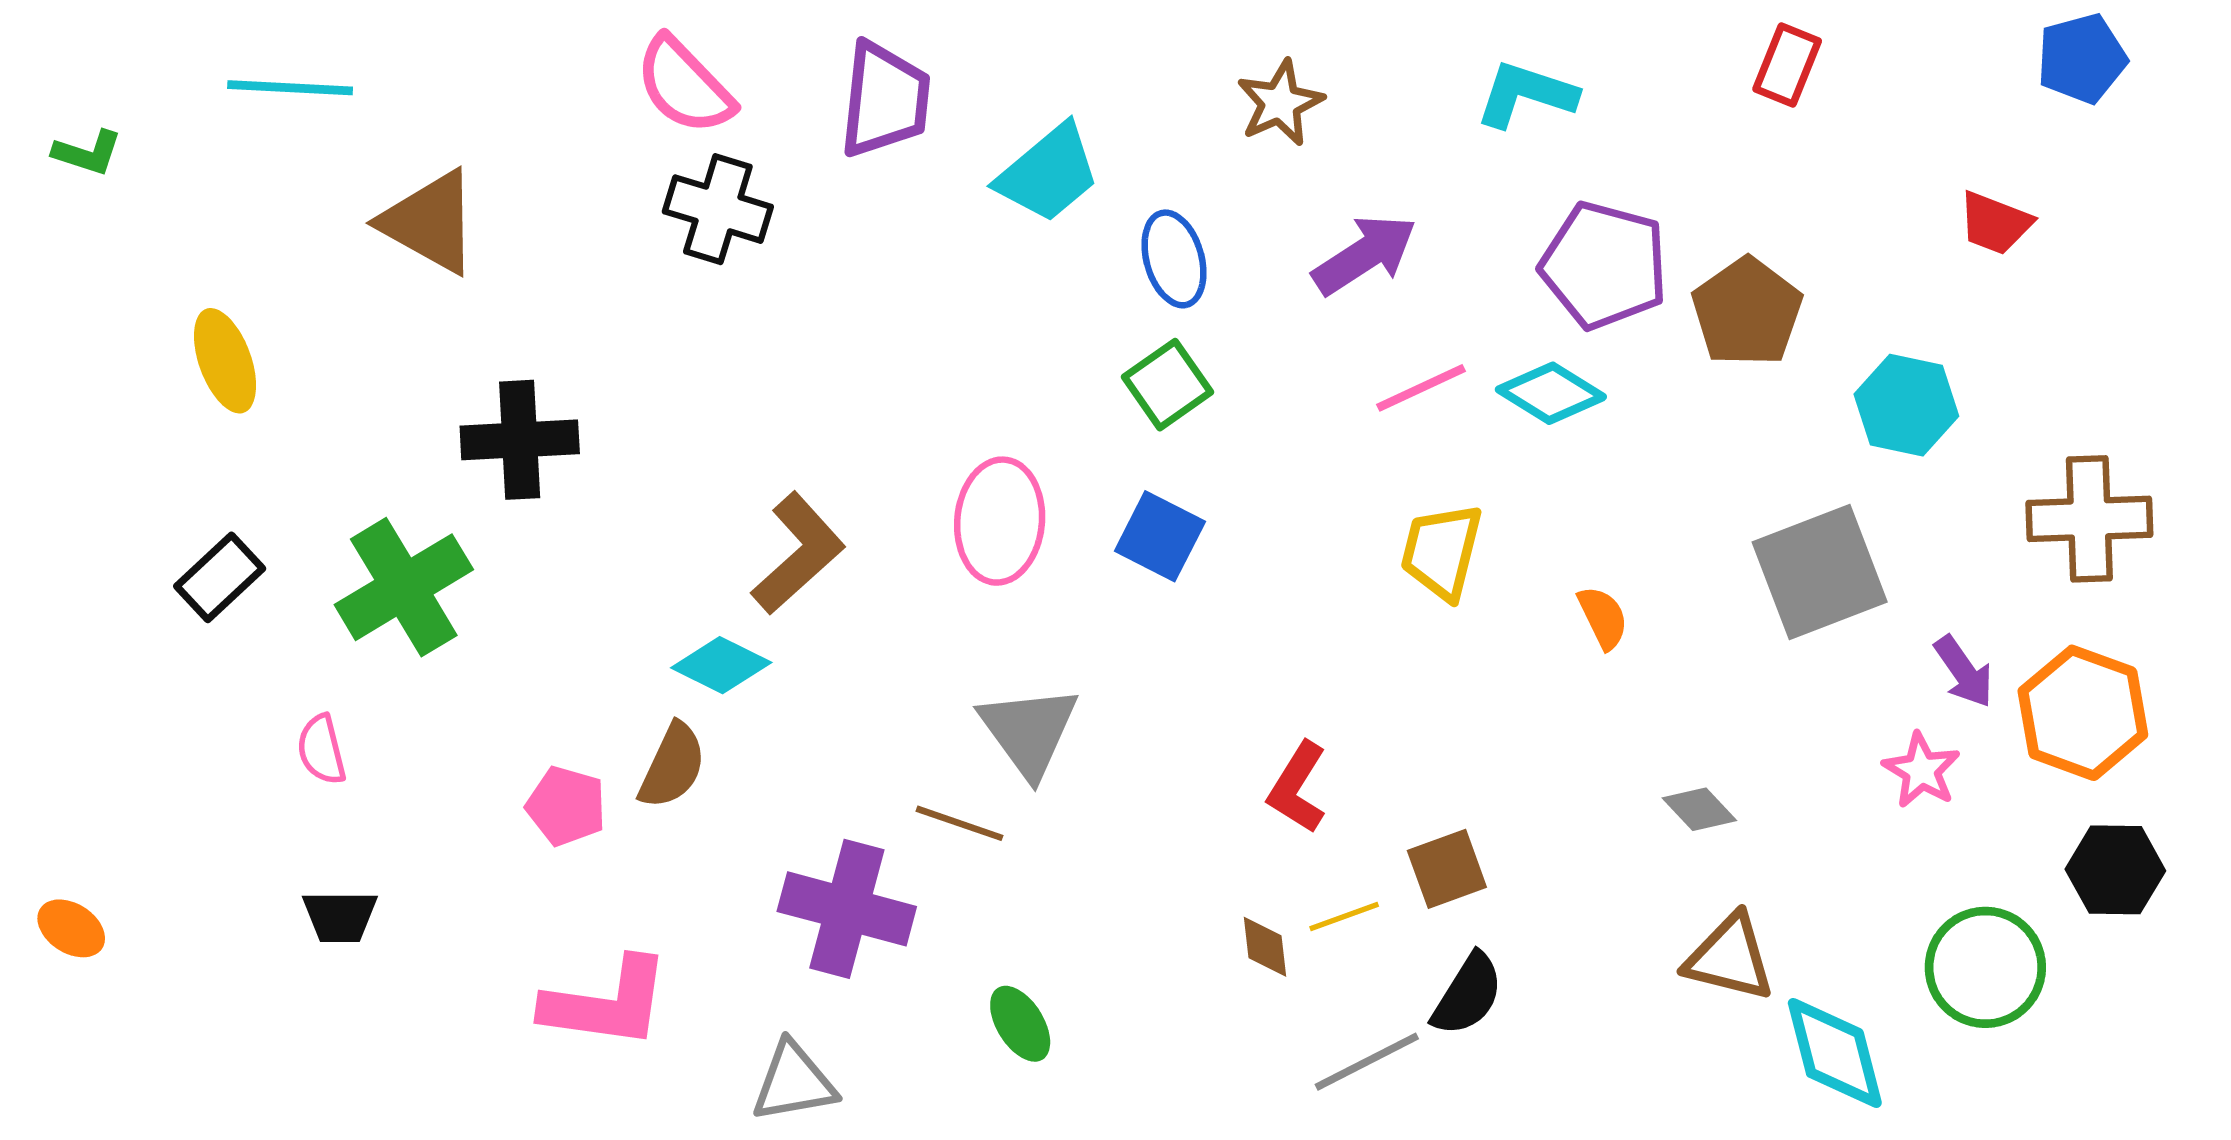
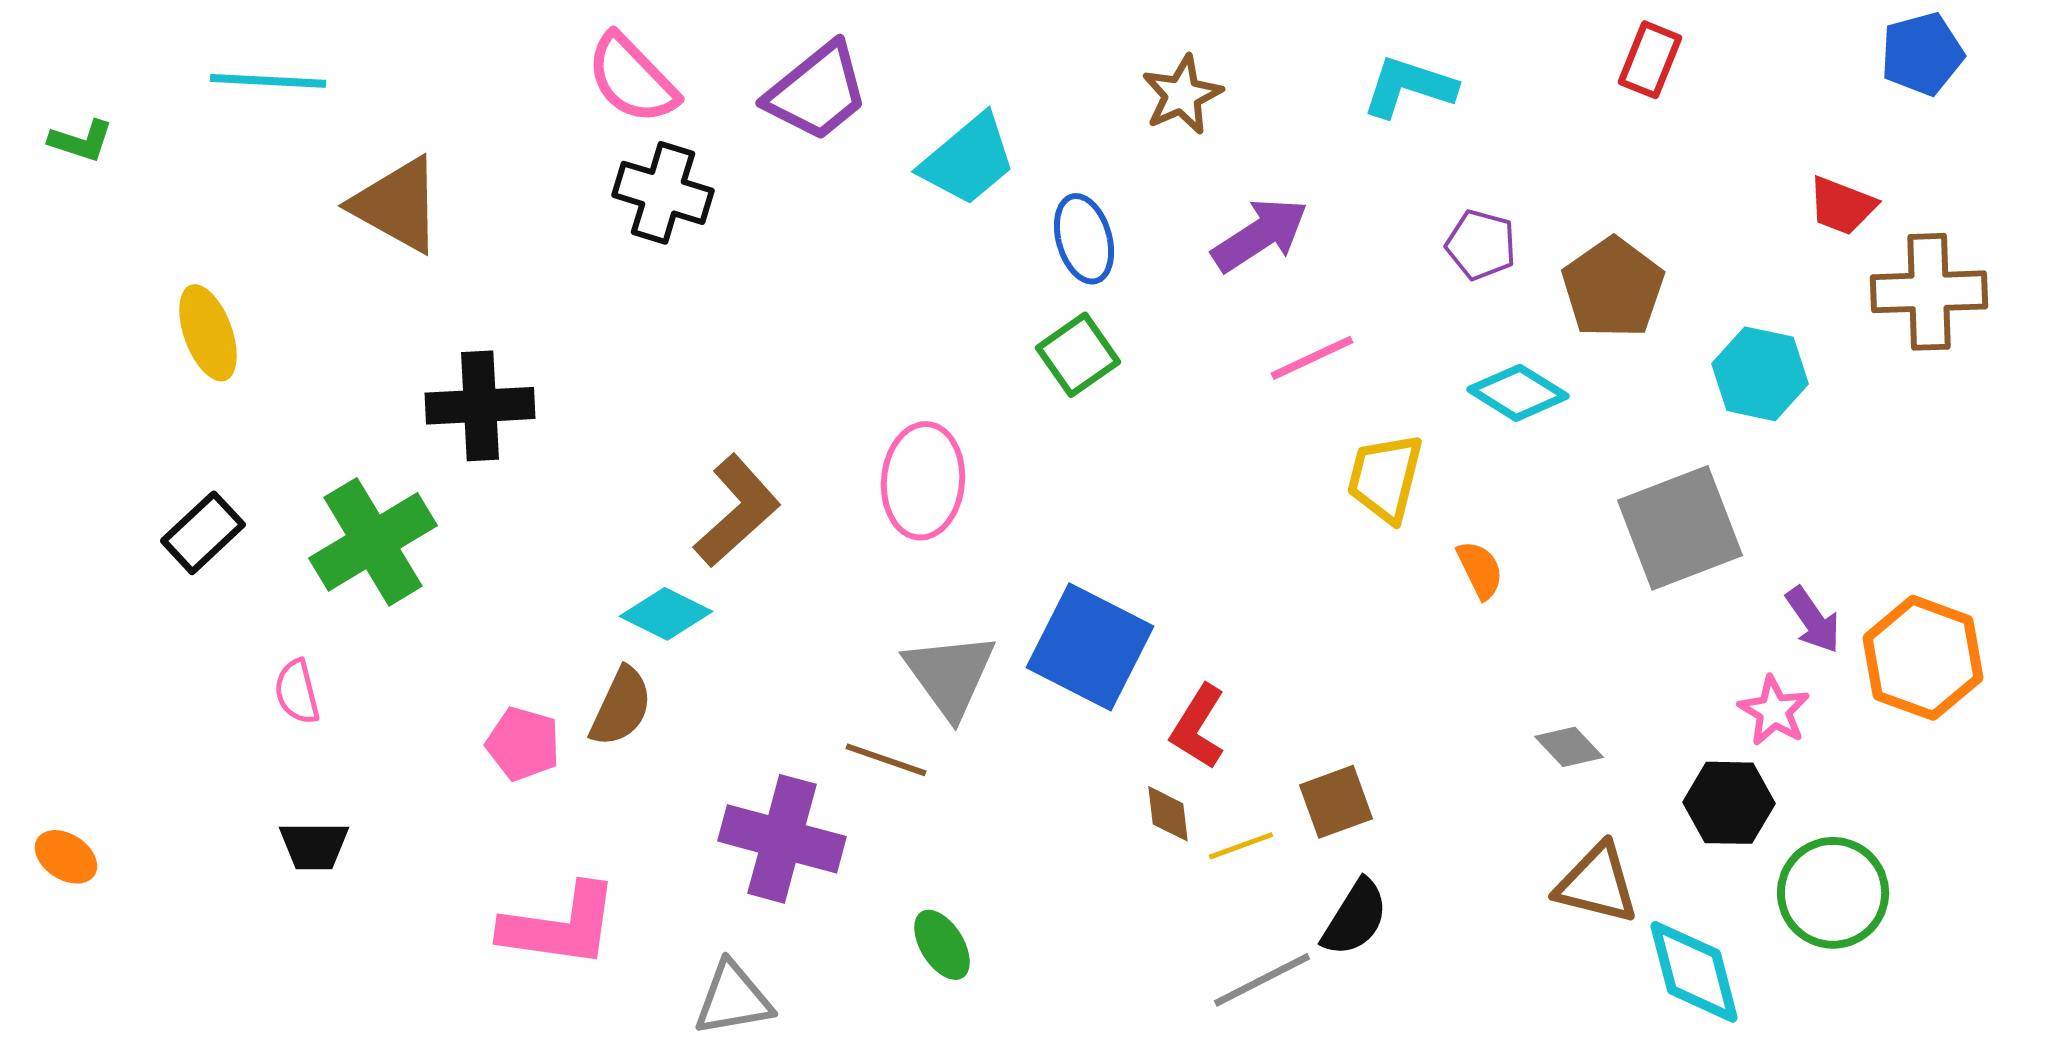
purple trapezoid: (885, 100) -> (817, 92), turned 45
purple pentagon: (1604, 265) -> (1481, 245), size x0.6
cyan diamond: (1551, 393) -> (1518, 393), moved
brown cross: (2089, 519) -> (1929, 292), moved
blue square: (1160, 536) -> (1090, 647), moved, size x1.5
yellow trapezoid: (1442, 551) -> (1385, 478), moved
black hexagon: (2115, 870) -> (1729, 803), moved
brown diamond: (1265, 947) -> (1168, 814), moved

